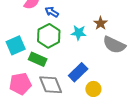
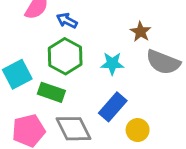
cyan star: (79, 33) -> (112, 64), moved

